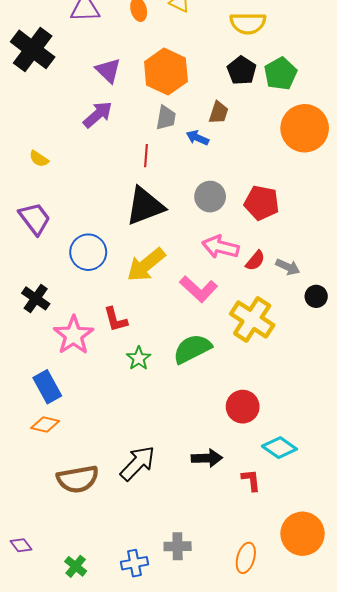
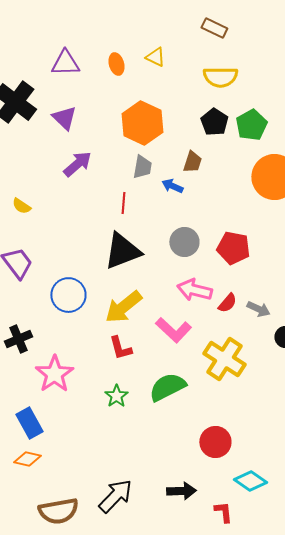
purple triangle: (108, 70) -> (64, 118), moved
black cross: (36, 298) -> (18, 339), turned 32
red L-shape: (116, 319) -> (120, 348), moved

